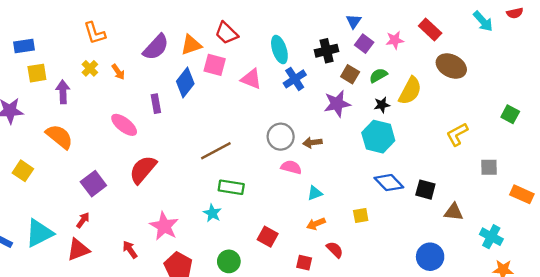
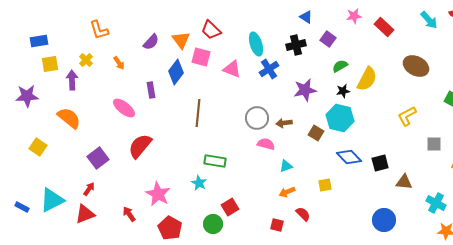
blue triangle: (354, 21) -> (306, 17), moved, turned -32
pink star: (395, 40) -> (354, 16), moved
orange triangle: (191, 45) -> (181, 40), turned -48
purple semicircle: (156, 47) -> (151, 42), size x0.7
brown ellipse: (451, 66) -> (416, 66), moved
yellow cross: (90, 68) -> (86, 60), moved
brown square: (350, 74) -> (316, 133), moved
brown line: (216, 151) -> (198, 113), moved, turned -56
black square: (425, 190) -> (380, 163), turned -30
red square: (268, 237) -> (230, 207), moved, turned 30

